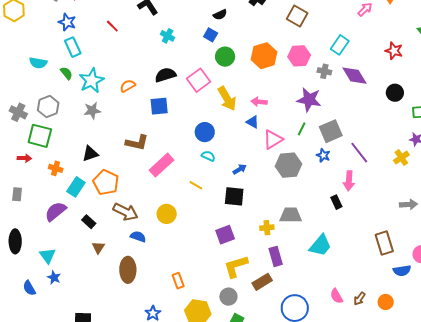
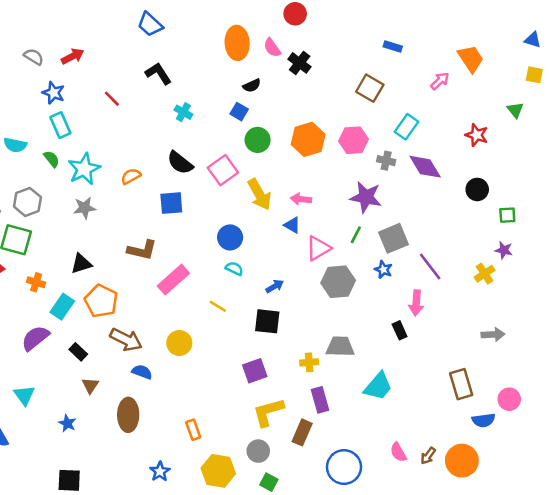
brown square: (297, 16) -> (370, 88), moved
black semicircle: (165, 75) -> (180, 163), turned -125
blue star: (54, 278) -> (67, 423), moved
brown rectangle: (262, 282) -> (302, 432), turned -36
orange circle: (386, 302) -> (462, 461), size x1.6

